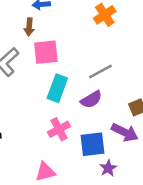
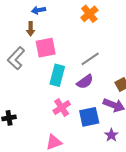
purple star: (108, 168) -> (111, 135), moved

